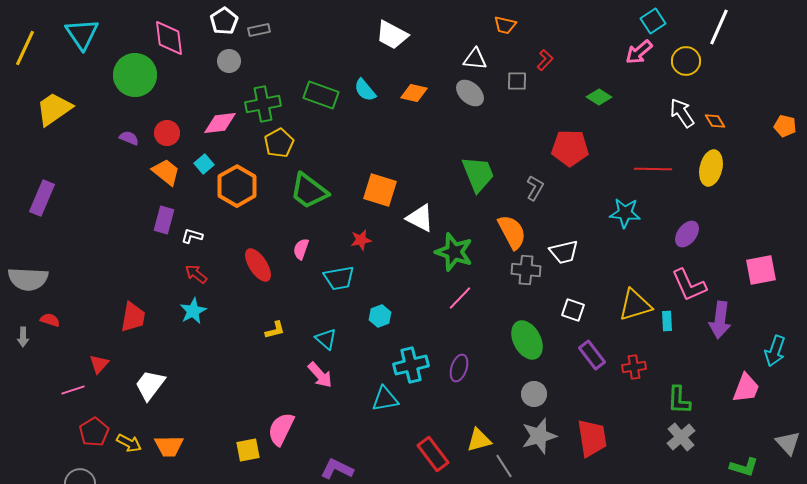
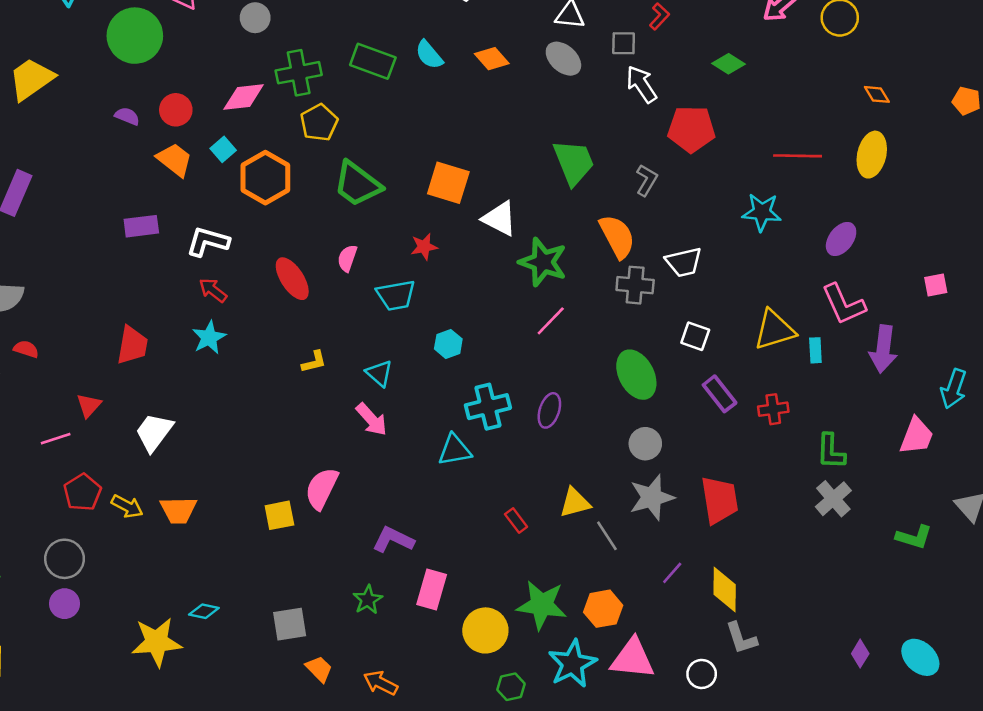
orange diamond: (414, 93) -> (492, 59), turned 36
white arrow: (682, 113) -> (641, 84), moved
purple rectangle: (164, 220) -> (141, 226), moved, turned 68
white L-shape: (192, 236) -> (208, 242), size x1.6
pink square: (761, 270) -> (936, 285), size x0.6
red rectangle: (433, 454) -> (516, 520), size x0.6

